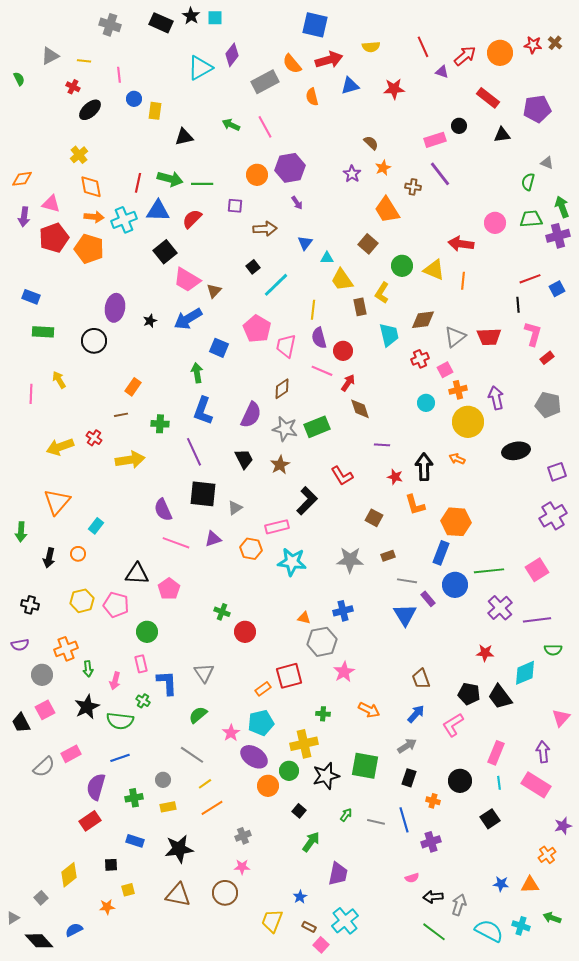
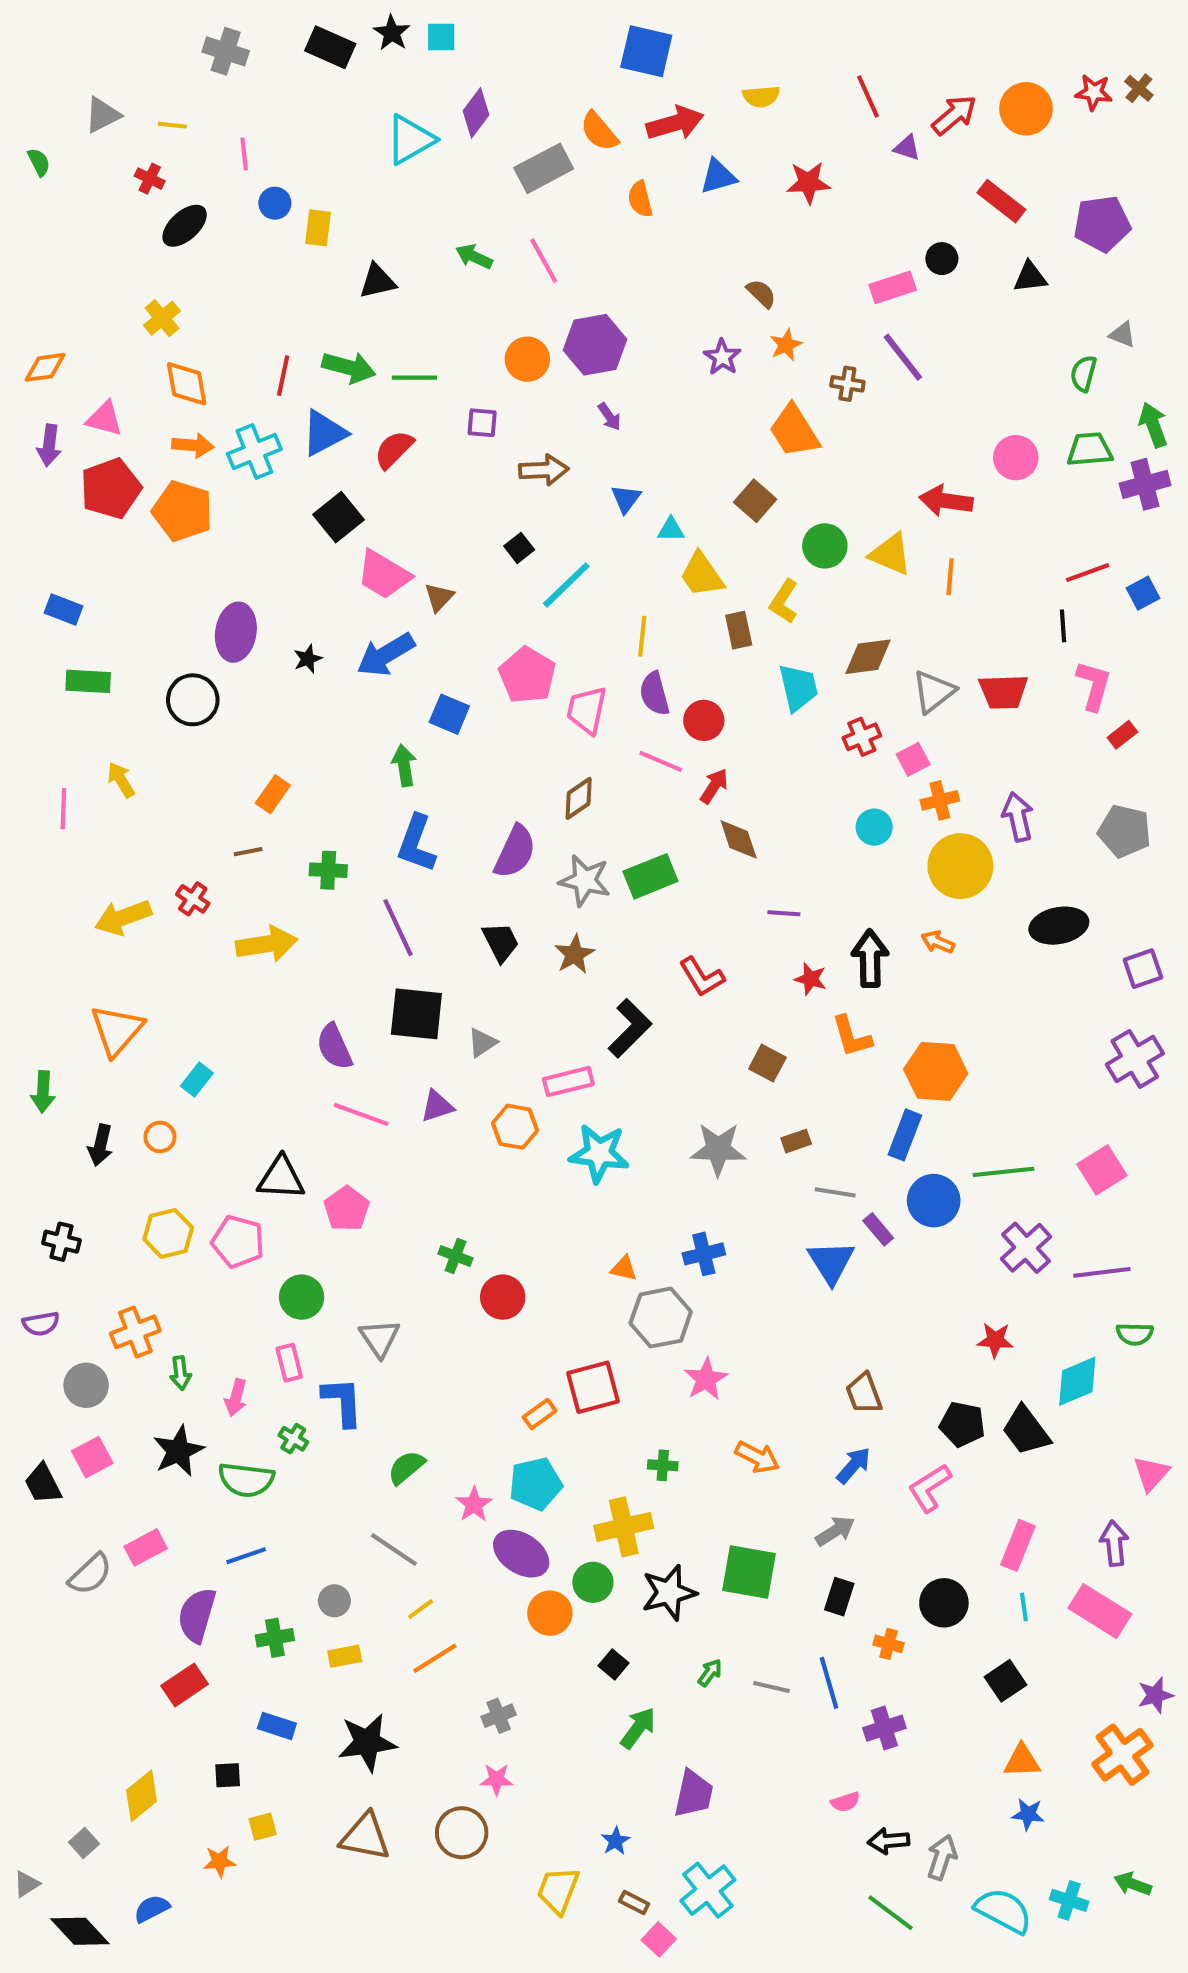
blue triangle: (158, 211) -> (324, 433), turned -30
gray triangle: (204, 673) -> (380, 1338), moved
orange cross: (547, 855) -> (1122, 1755), size x1.6
orange triangle: (530, 885) -> (1022, 1761), moved

